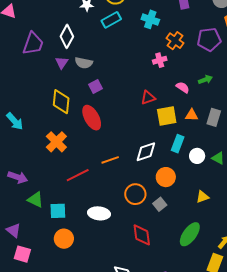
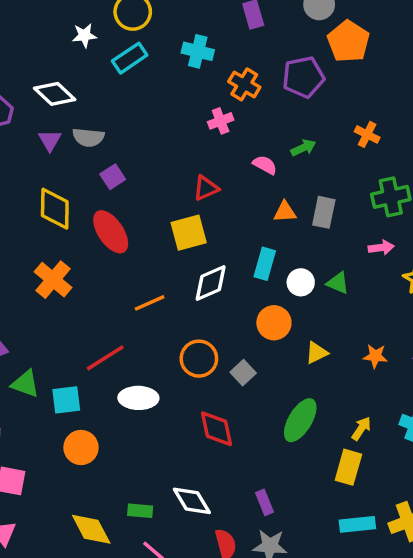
white diamond: (67, 36) -> (55, 94), turned -70
yellow square: (167, 116) -> (189, 233), moved
red line: (78, 175) -> (105, 358), moved
orange circle: (166, 177) -> (274, 323), moved

